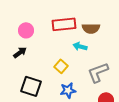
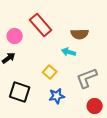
red rectangle: (64, 24) -> (41, 25), moved, turned 55

